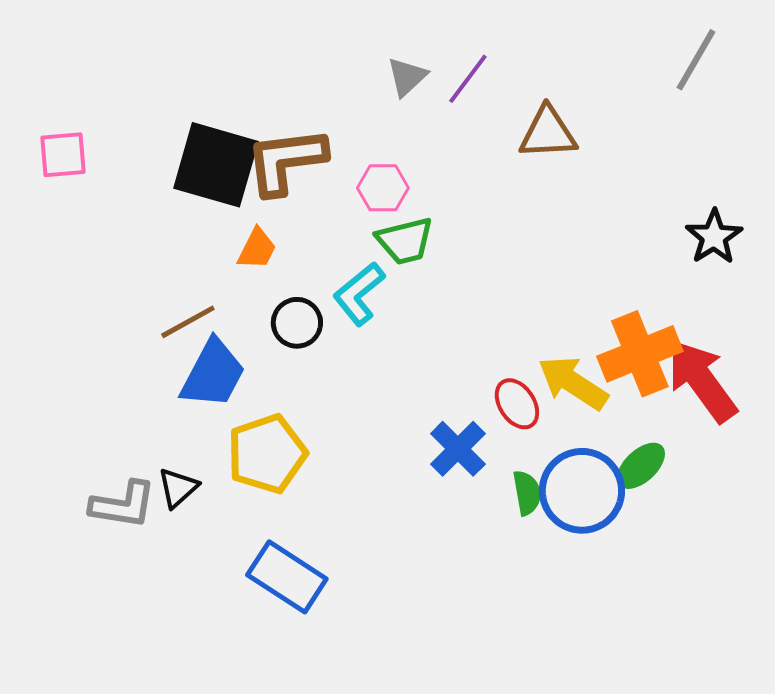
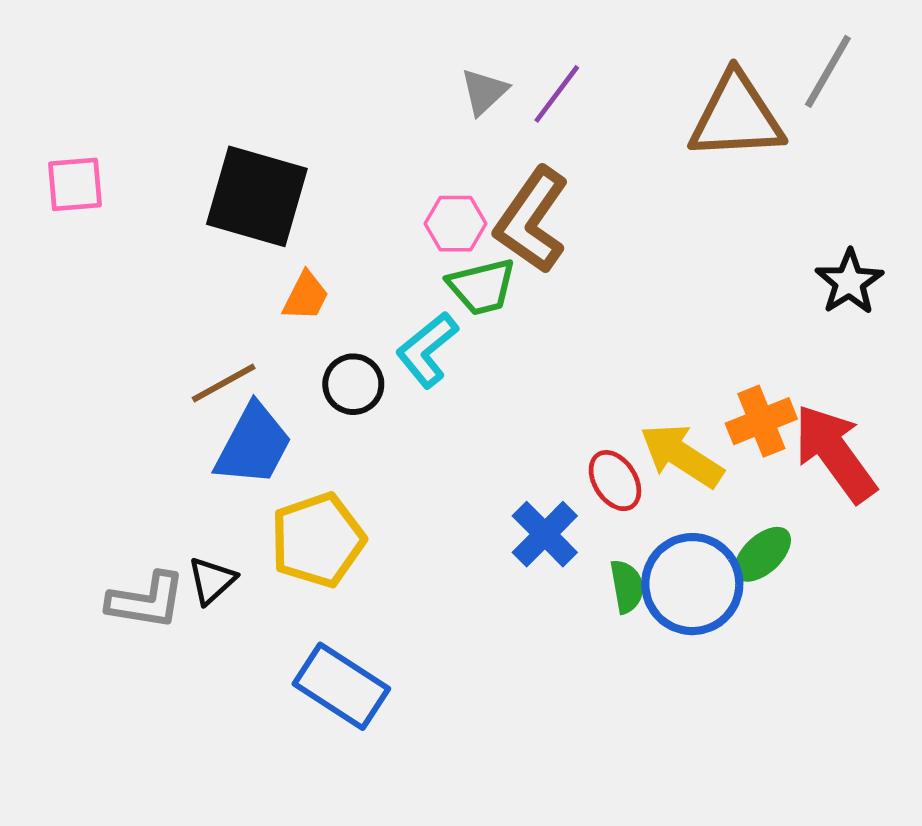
brown triangle: (548, 133) -> (736, 117), moved, size x1.4
brown L-shape: (286, 161) -> (532, 220), moved, turned -48
orange cross: (640, 354) -> (761, 421), size x0.7

